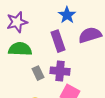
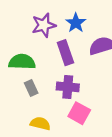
purple star: (17, 22) -> (44, 25), moved
gray rectangle: (38, 73) -> (31, 88), moved

